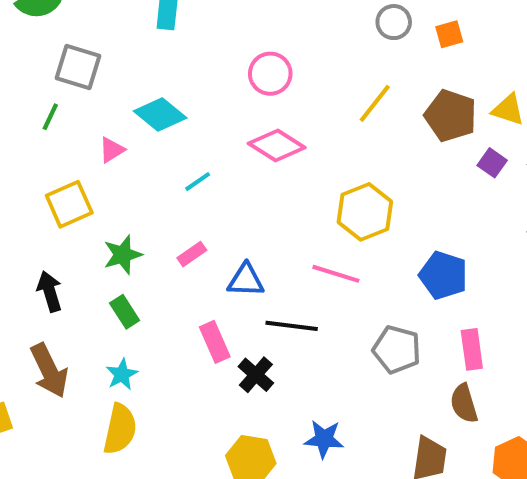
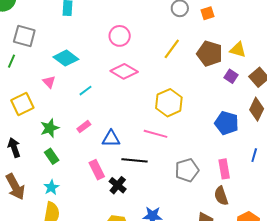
pink triangle: (112, 150) -> (49, 82), moved, turned -40
blue pentagon: (443, 275) -> (227, 123), moved
gray pentagon: (397, 349) -> (187, 170), turned -30

